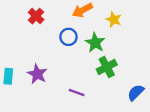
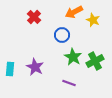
yellow star: (114, 20) -> (93, 20), moved
green star: (95, 43) -> (73, 57), moved

